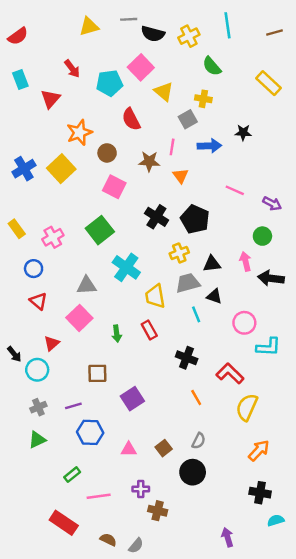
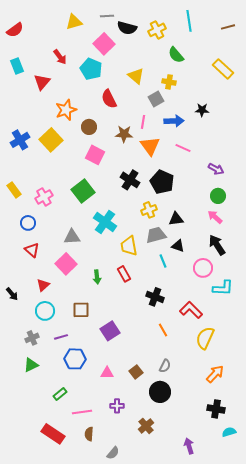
pink square: (141, 67) -> (104, 44), moved
cyan pentagon: (109, 83) -> (91, 69), turned 30
orange triangle: (181, 176) -> (150, 146), size x1.5
pink line: (235, 190) -> (183, 148), moved
purple arrow: (272, 204) -> (216, 169), moved
pink arrow: (246, 261) -> (215, 217), moved, turned -35
black arrow: (271, 278) -> (217, 245), moved, turned 50
cyan circle: (37, 370) -> (45, 311), moved
brown cross: (158, 511) -> (146, 426), moved, turned 35
brown semicircle: (108, 540) -> (89, 434), moved, turned -112

